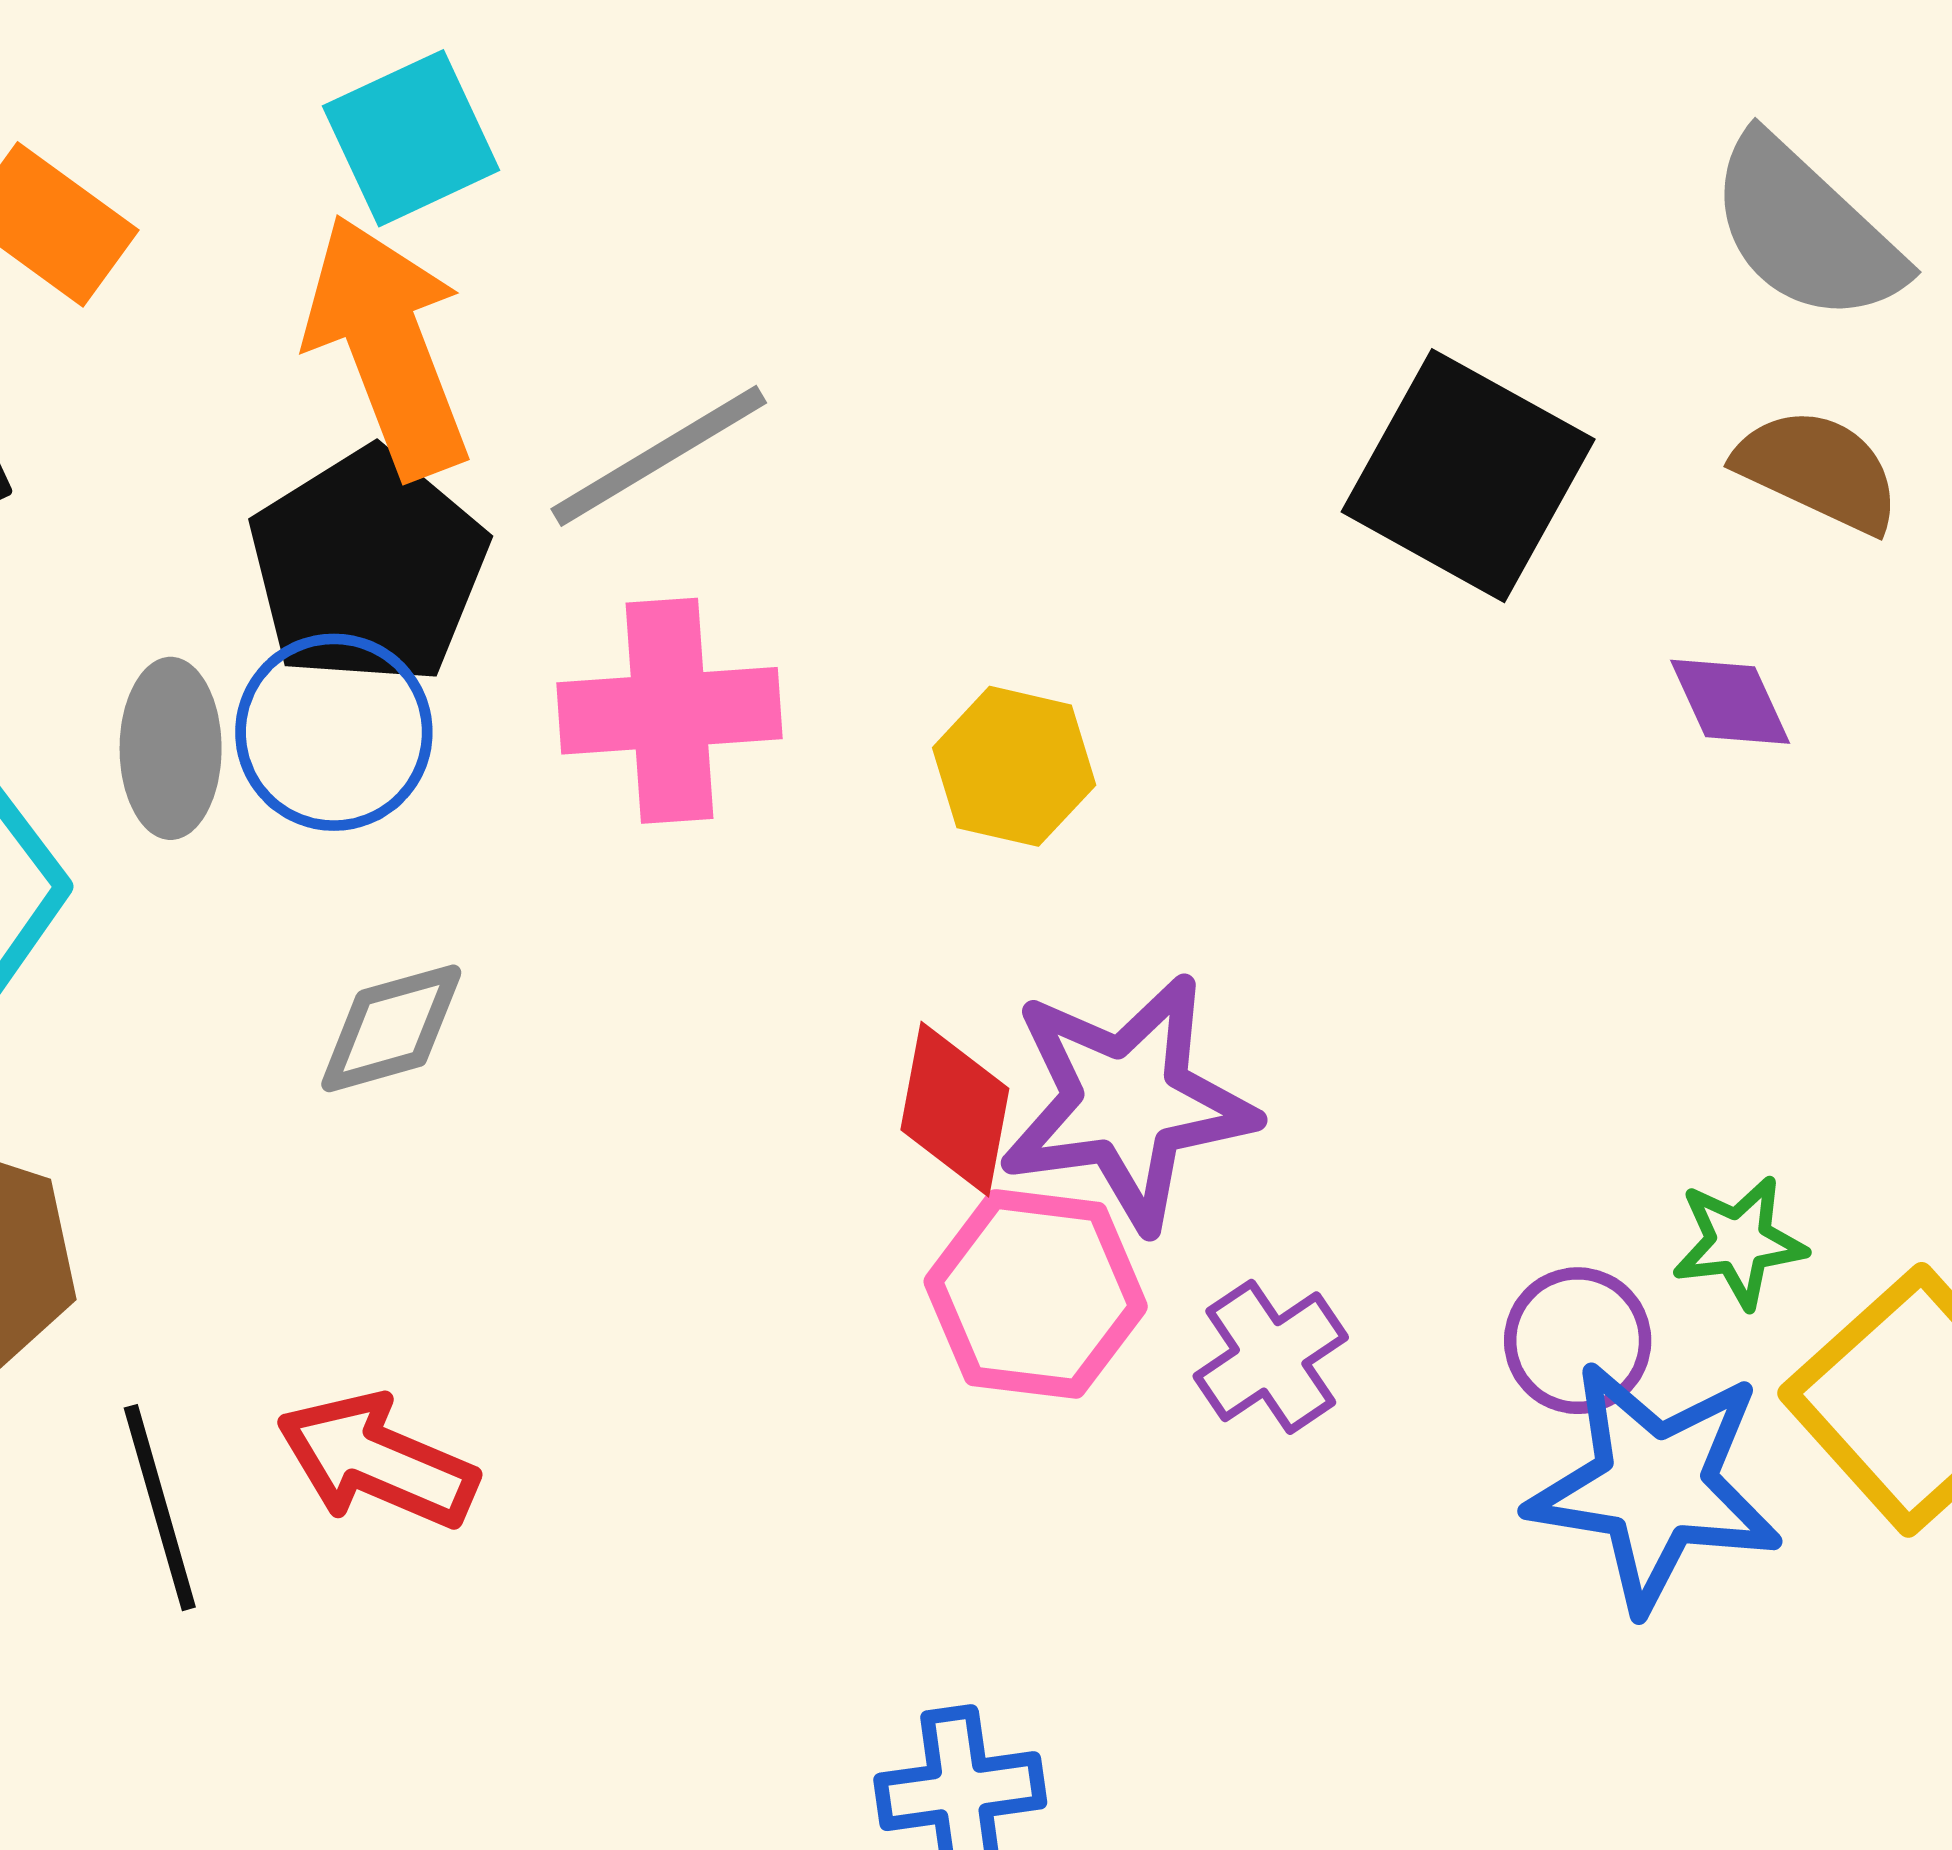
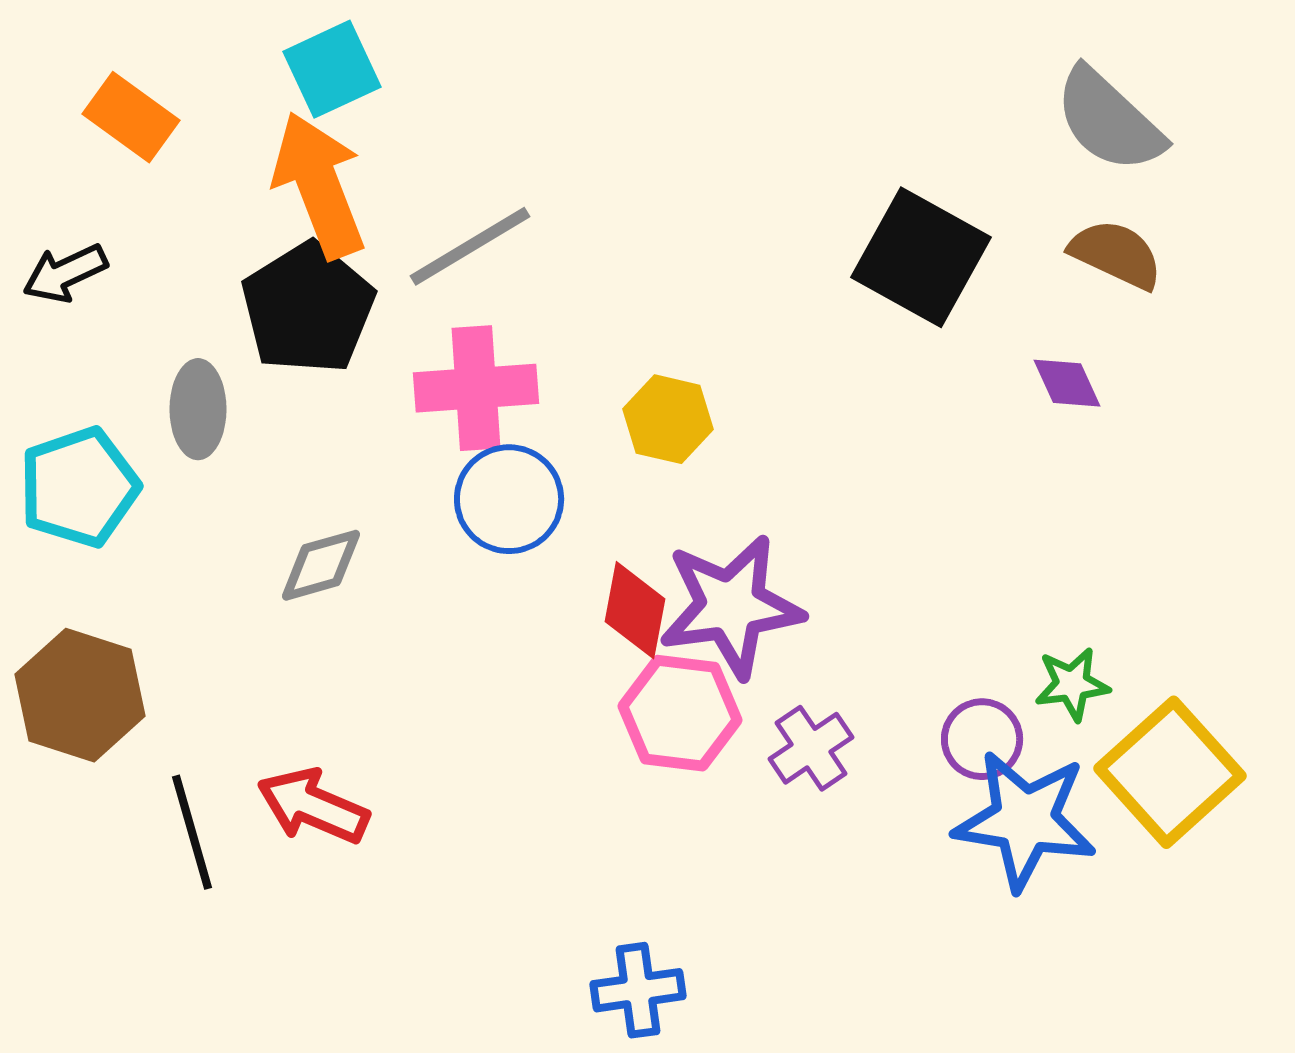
blue circle: (334, 732) -> (509, 499), moved

